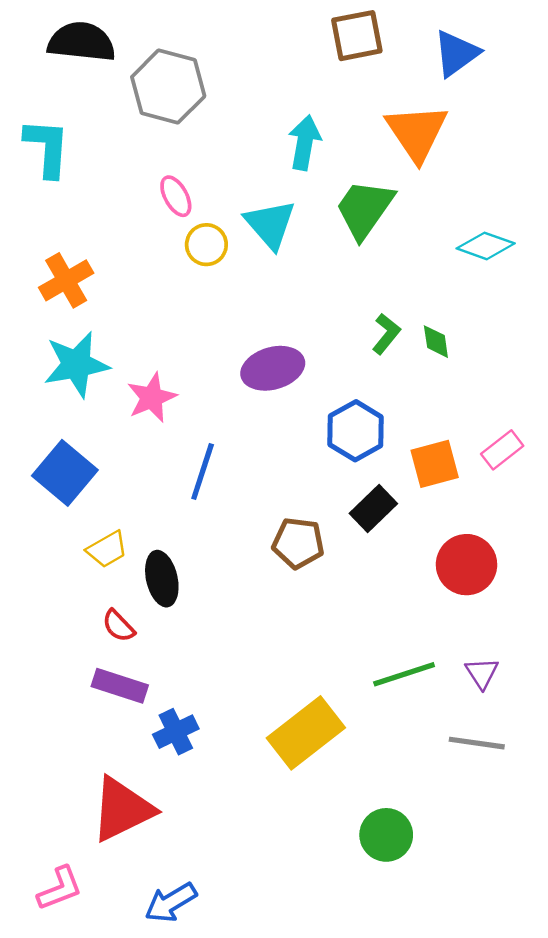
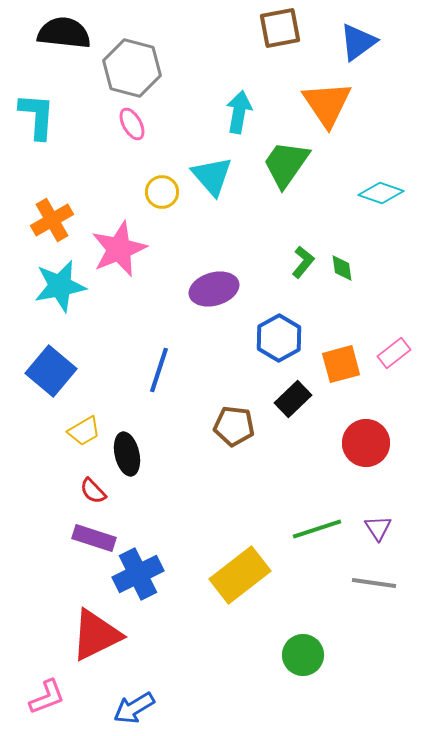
pink ellipse: (176, 196) -> (132, 124), moved
pink star: (152, 398) -> (119, 249), moved, size x1.4
blue cross: (176, 732) -> (138, 574), size x1.4

